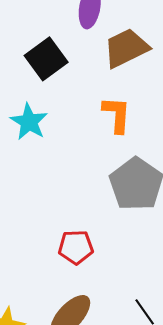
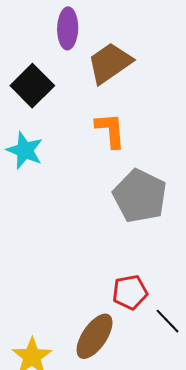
red pentagon: (76, 247) -> (130, 292), moved

